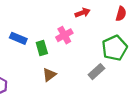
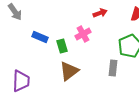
gray rectangle: (96, 72) -> (113, 68), turned -42
brown triangle: (49, 75) -> (69, 71), size x1.5

